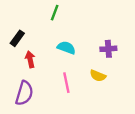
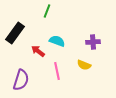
black rectangle: (17, 38) -> (15, 33), size x1.5
red arrow: (30, 59) -> (38, 51), moved, turned -40

